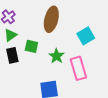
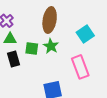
green triangle: (10, 35) -> (10, 39), turned 40
green star: (57, 56) -> (51, 46), moved

